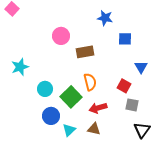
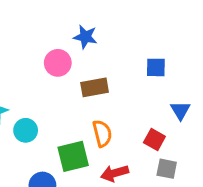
blue star: (105, 18) -> (85, 37), moved
cyan circle: (45, 89) -> (26, 130), moved
green square: (71, 97) -> (73, 156), turned 30

